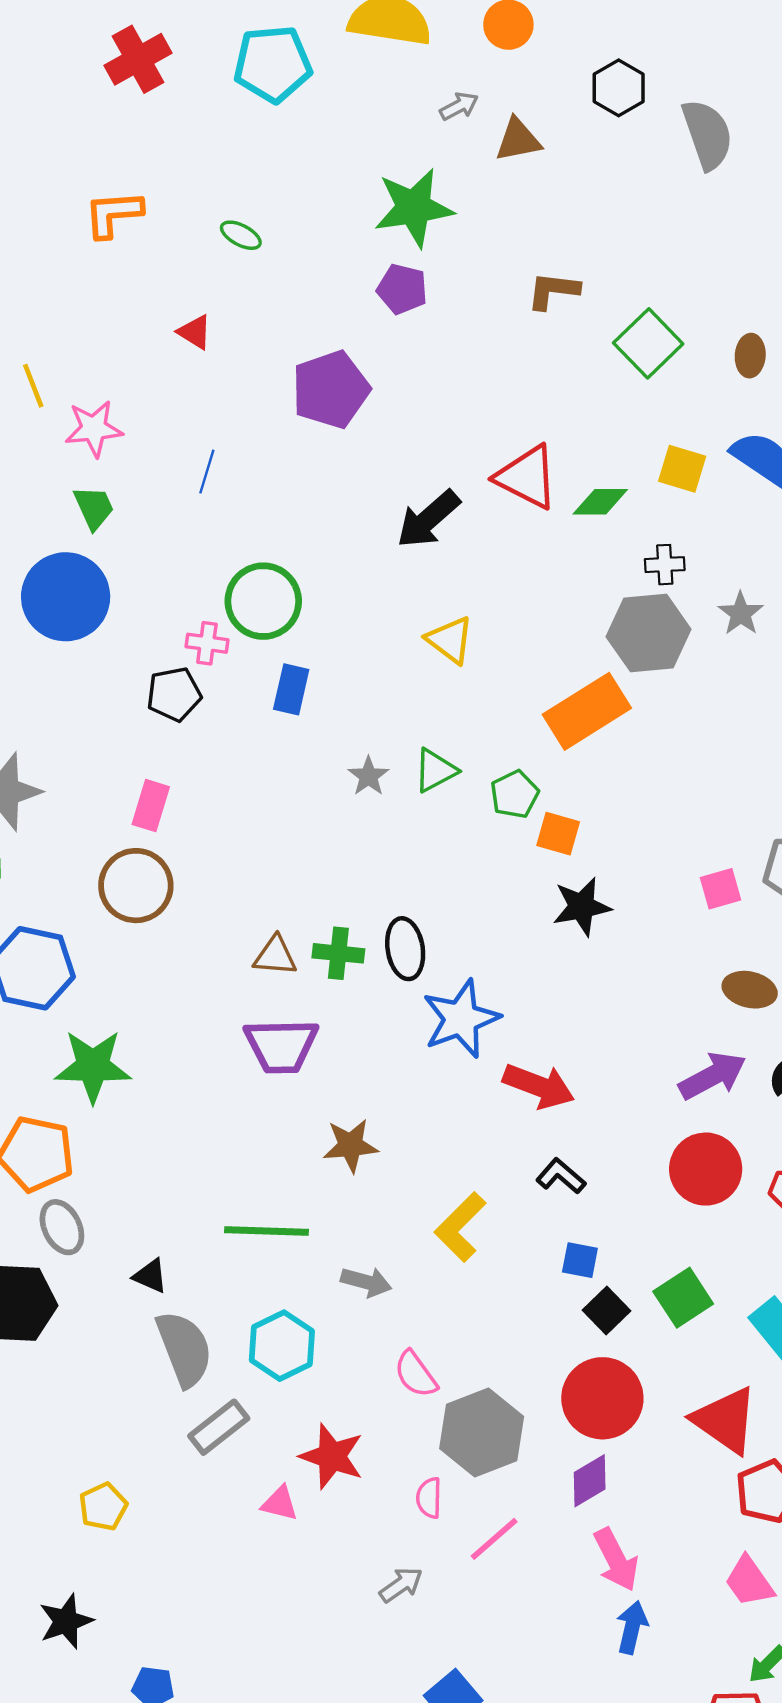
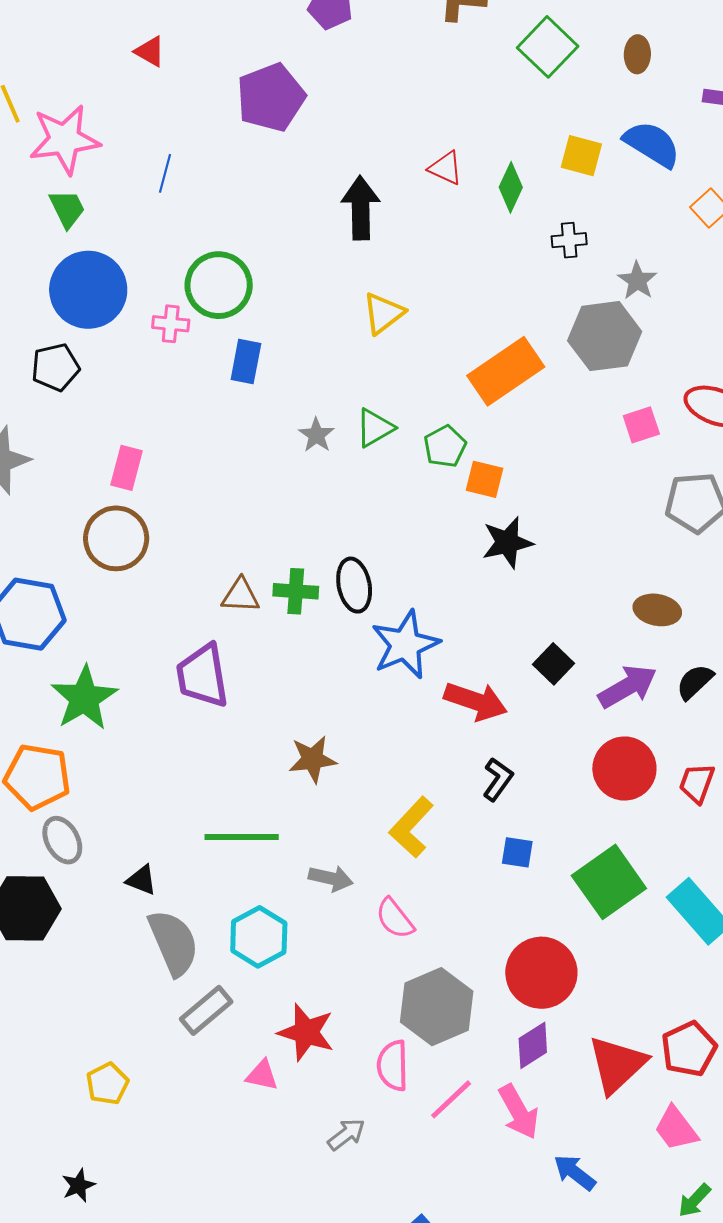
pink star: (94, 429) -> (65, 139), size x1.4
red triangle: (527, 477) -> (446, 168), size x0.6
green diamond: (600, 502) -> (511, 187), turned -63
black arrow: (428, 519) -> (361, 208), turned 132
blue circle: (66, 597) -> (88, 290), moved
gray hexagon: (649, 633) -> (605, 336), moved
yellow triangle: (450, 640) -> (383, 313), turned 48
black pentagon: (174, 694) -> (55, 367), moved
pink square: (721, 889) -> (641, 425), moved
purple trapezoid: (281, 1046) -> (202, 676), moved, turned 84
green star: (93, 1066) -> (84, 698), turned -30
black L-shape: (561, 1176) -> (498, 779), turned 87
green square: (683, 1298) -> (609, 882), size x1.4
black square: (607, 1310) -> (553, 664), moved
pink semicircle: (416, 1374) -> (395, 918), moved
red triangle: (725, 1420) -> (617, 1065), moved, turned 44
pink semicircle: (429, 1498) -> (393, 1066), size x1.4
pink arrow: (616, 1560) -> (519, 1112), moved
gray arrow: (401, 1585) -> (346, 1134), moved
black star: (66, 1621) -> (78, 1185), size x0.7
blue arrow: (632, 1627) -> (575, 1173), turned -63

